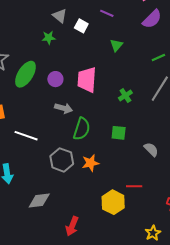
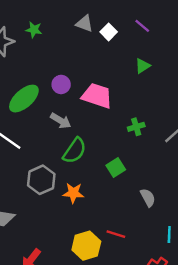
gray triangle: (60, 16) -> (84, 24), moved, turned -35
green star: (49, 38) -> (34, 30), moved
green ellipse: (25, 74) -> (24, 99), moved
pink trapezoid: (87, 80) -> (97, 96), turned 88
green square: (119, 133) -> (116, 167), turned 35

